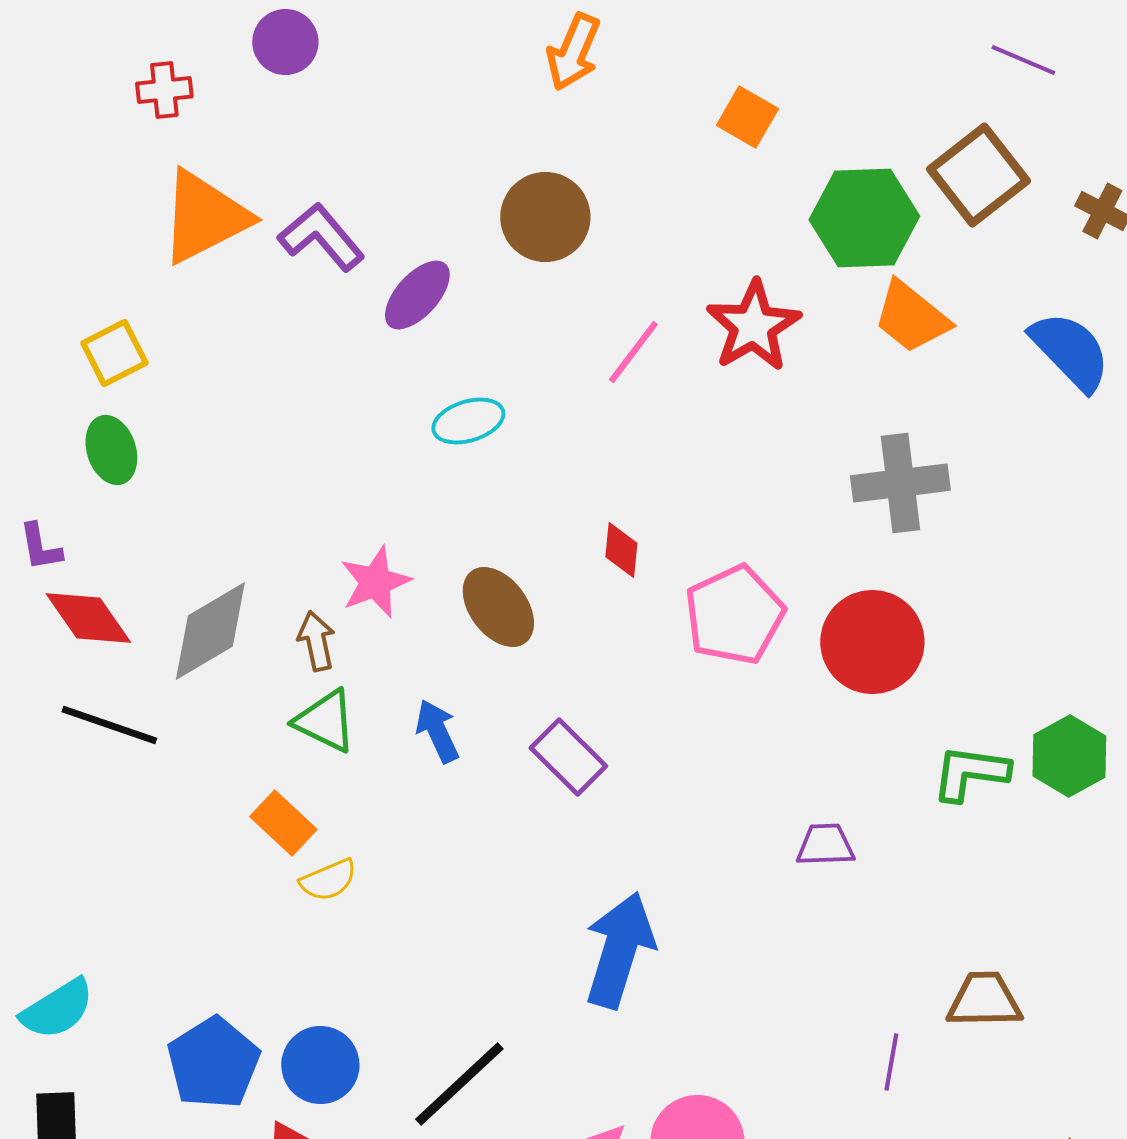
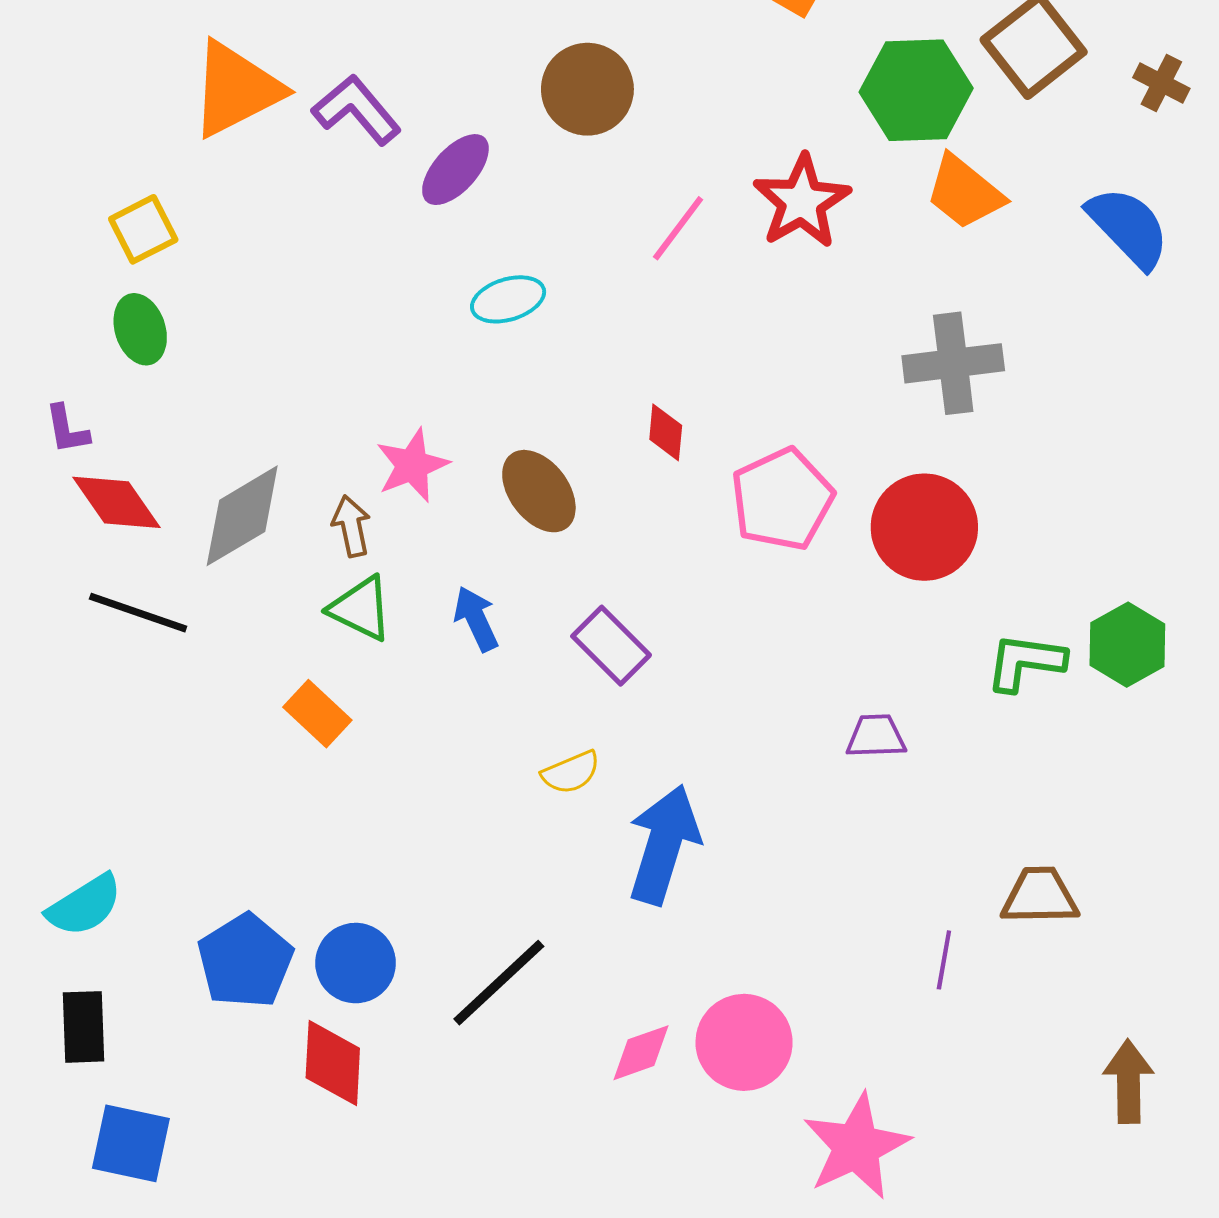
yellow semicircle: (328, 880) -> (571, 772), moved

